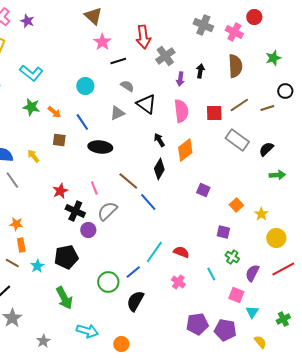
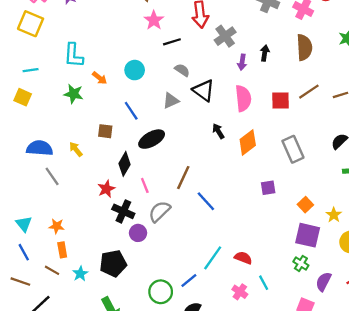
cyan L-shape: (31, 73) -> (74, 55), turned 55
orange arrow: (54, 112) -> (100, 78), moved
gray rectangle: (237, 140) -> (293, 149), moved, turned 30
black ellipse: (100, 147) -> (152, 139), turned -35
black diamond: (159, 169) -> (124, 164), moved
brown line: (128, 181) -> (183, 178), turned 75
purple square: (203, 190) -> (268, 188), turned -32
purple square: (223, 232) -> (308, 235), moved, size x1.6
cyan line: (211, 274) -> (264, 283), moved

